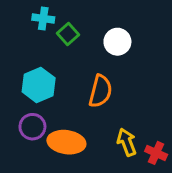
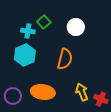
cyan cross: (43, 19) -> (28, 31), moved
purple circle: (32, 127) -> (13, 96), moved

